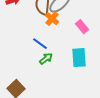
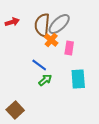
pink rectangle: (82, 27) -> (69, 48), moved, turned 48

